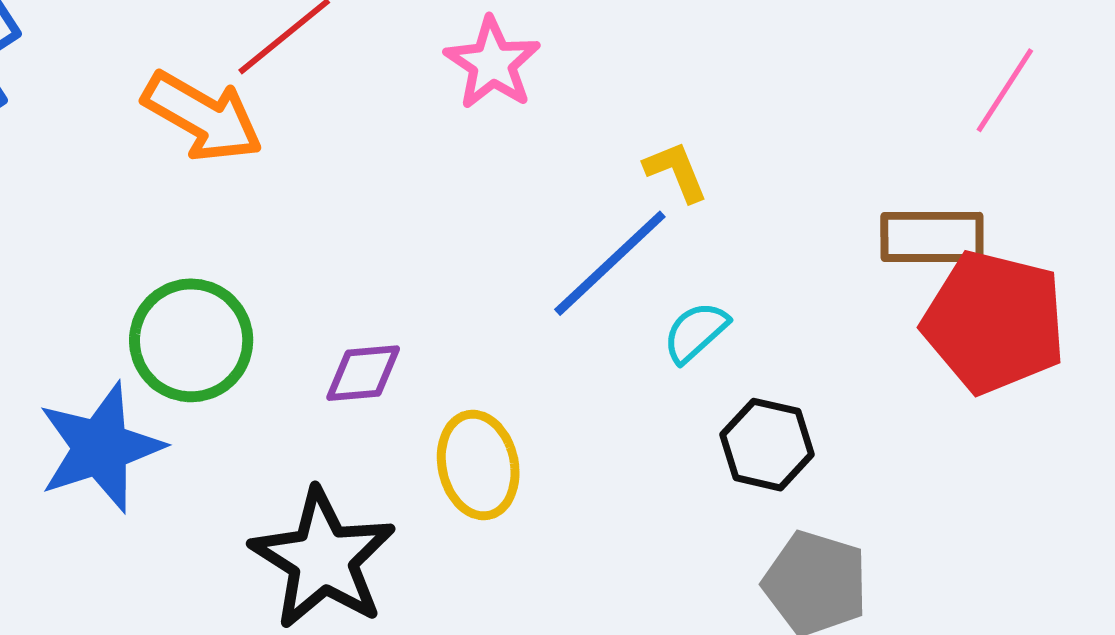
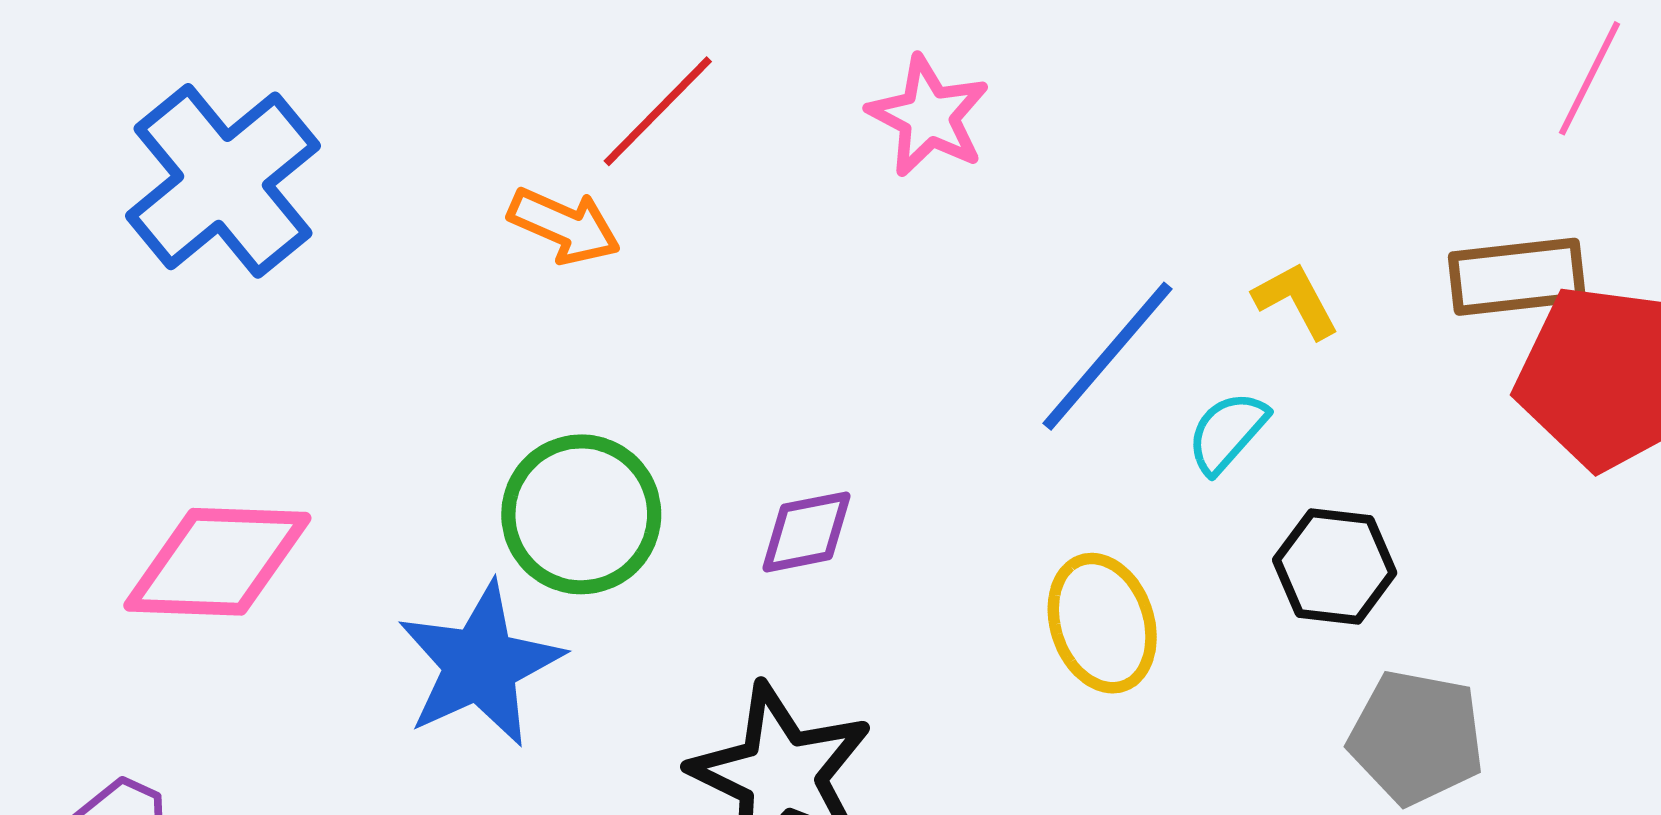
orange arrow: (203, 117) -> (564, 226), size x0.7
yellow L-shape: (676, 171) -> (1296, 300), moved
yellow ellipse: (478, 465) -> (1102, 623), moved

